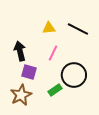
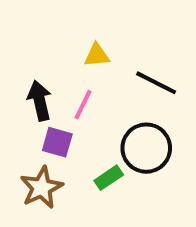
black line: (78, 29) -> (156, 83), moved
pink line: (53, 53) -> (83, 105), moved

